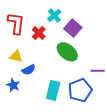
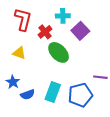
cyan cross: (54, 15) -> (63, 16), turned 32
green ellipse: (67, 52) -> (59, 52), moved
blue semicircle: (29, 70) -> (28, 95), moved

